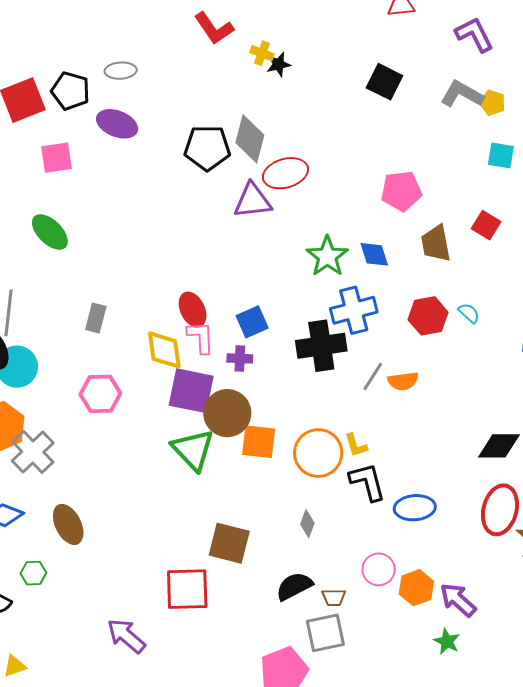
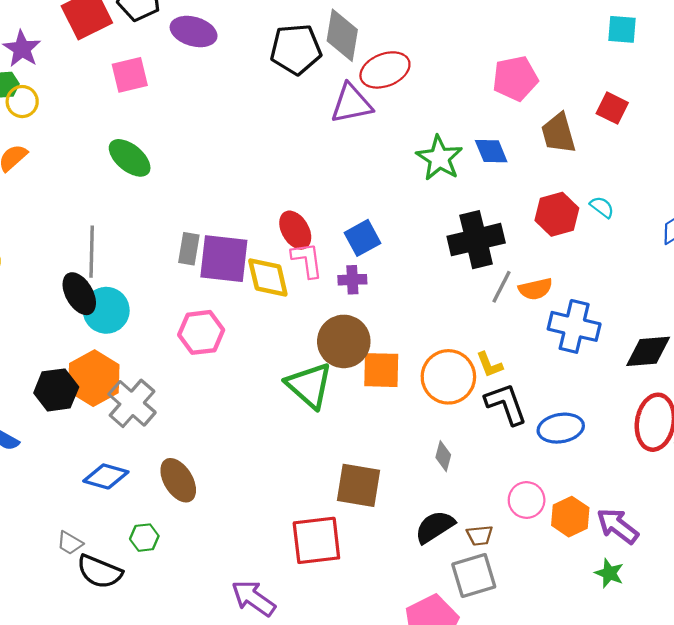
blue cross: (354, 310) -> (574, 326), moved, turned 33
black cross: (321, 346) -> (476, 240), moved
purple square: (191, 391) -> (224, 259), moved

